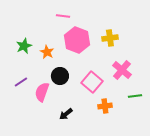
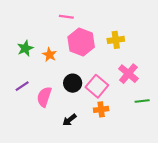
black circle: (60, 76) -> (73, 83), moved
orange cross: (105, 106) -> (101, 109), moved

